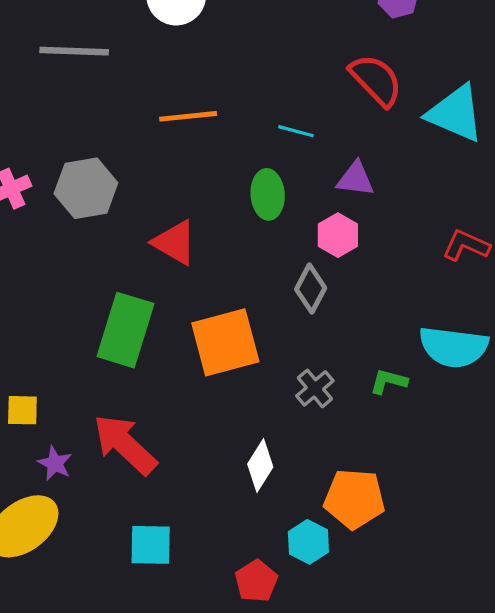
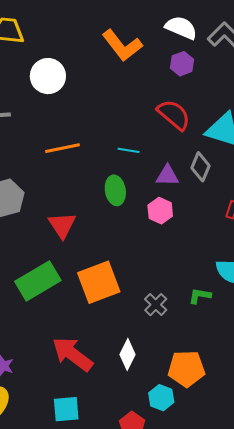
red triangle: (175, 243) -> (62, 225), turned 32
gray diamond: (311, 289) -> (200, 167), moved
green rectangle: (126, 330) -> (38, 281), turned 48
red arrow: (125, 444) -> (72, 354), moved

